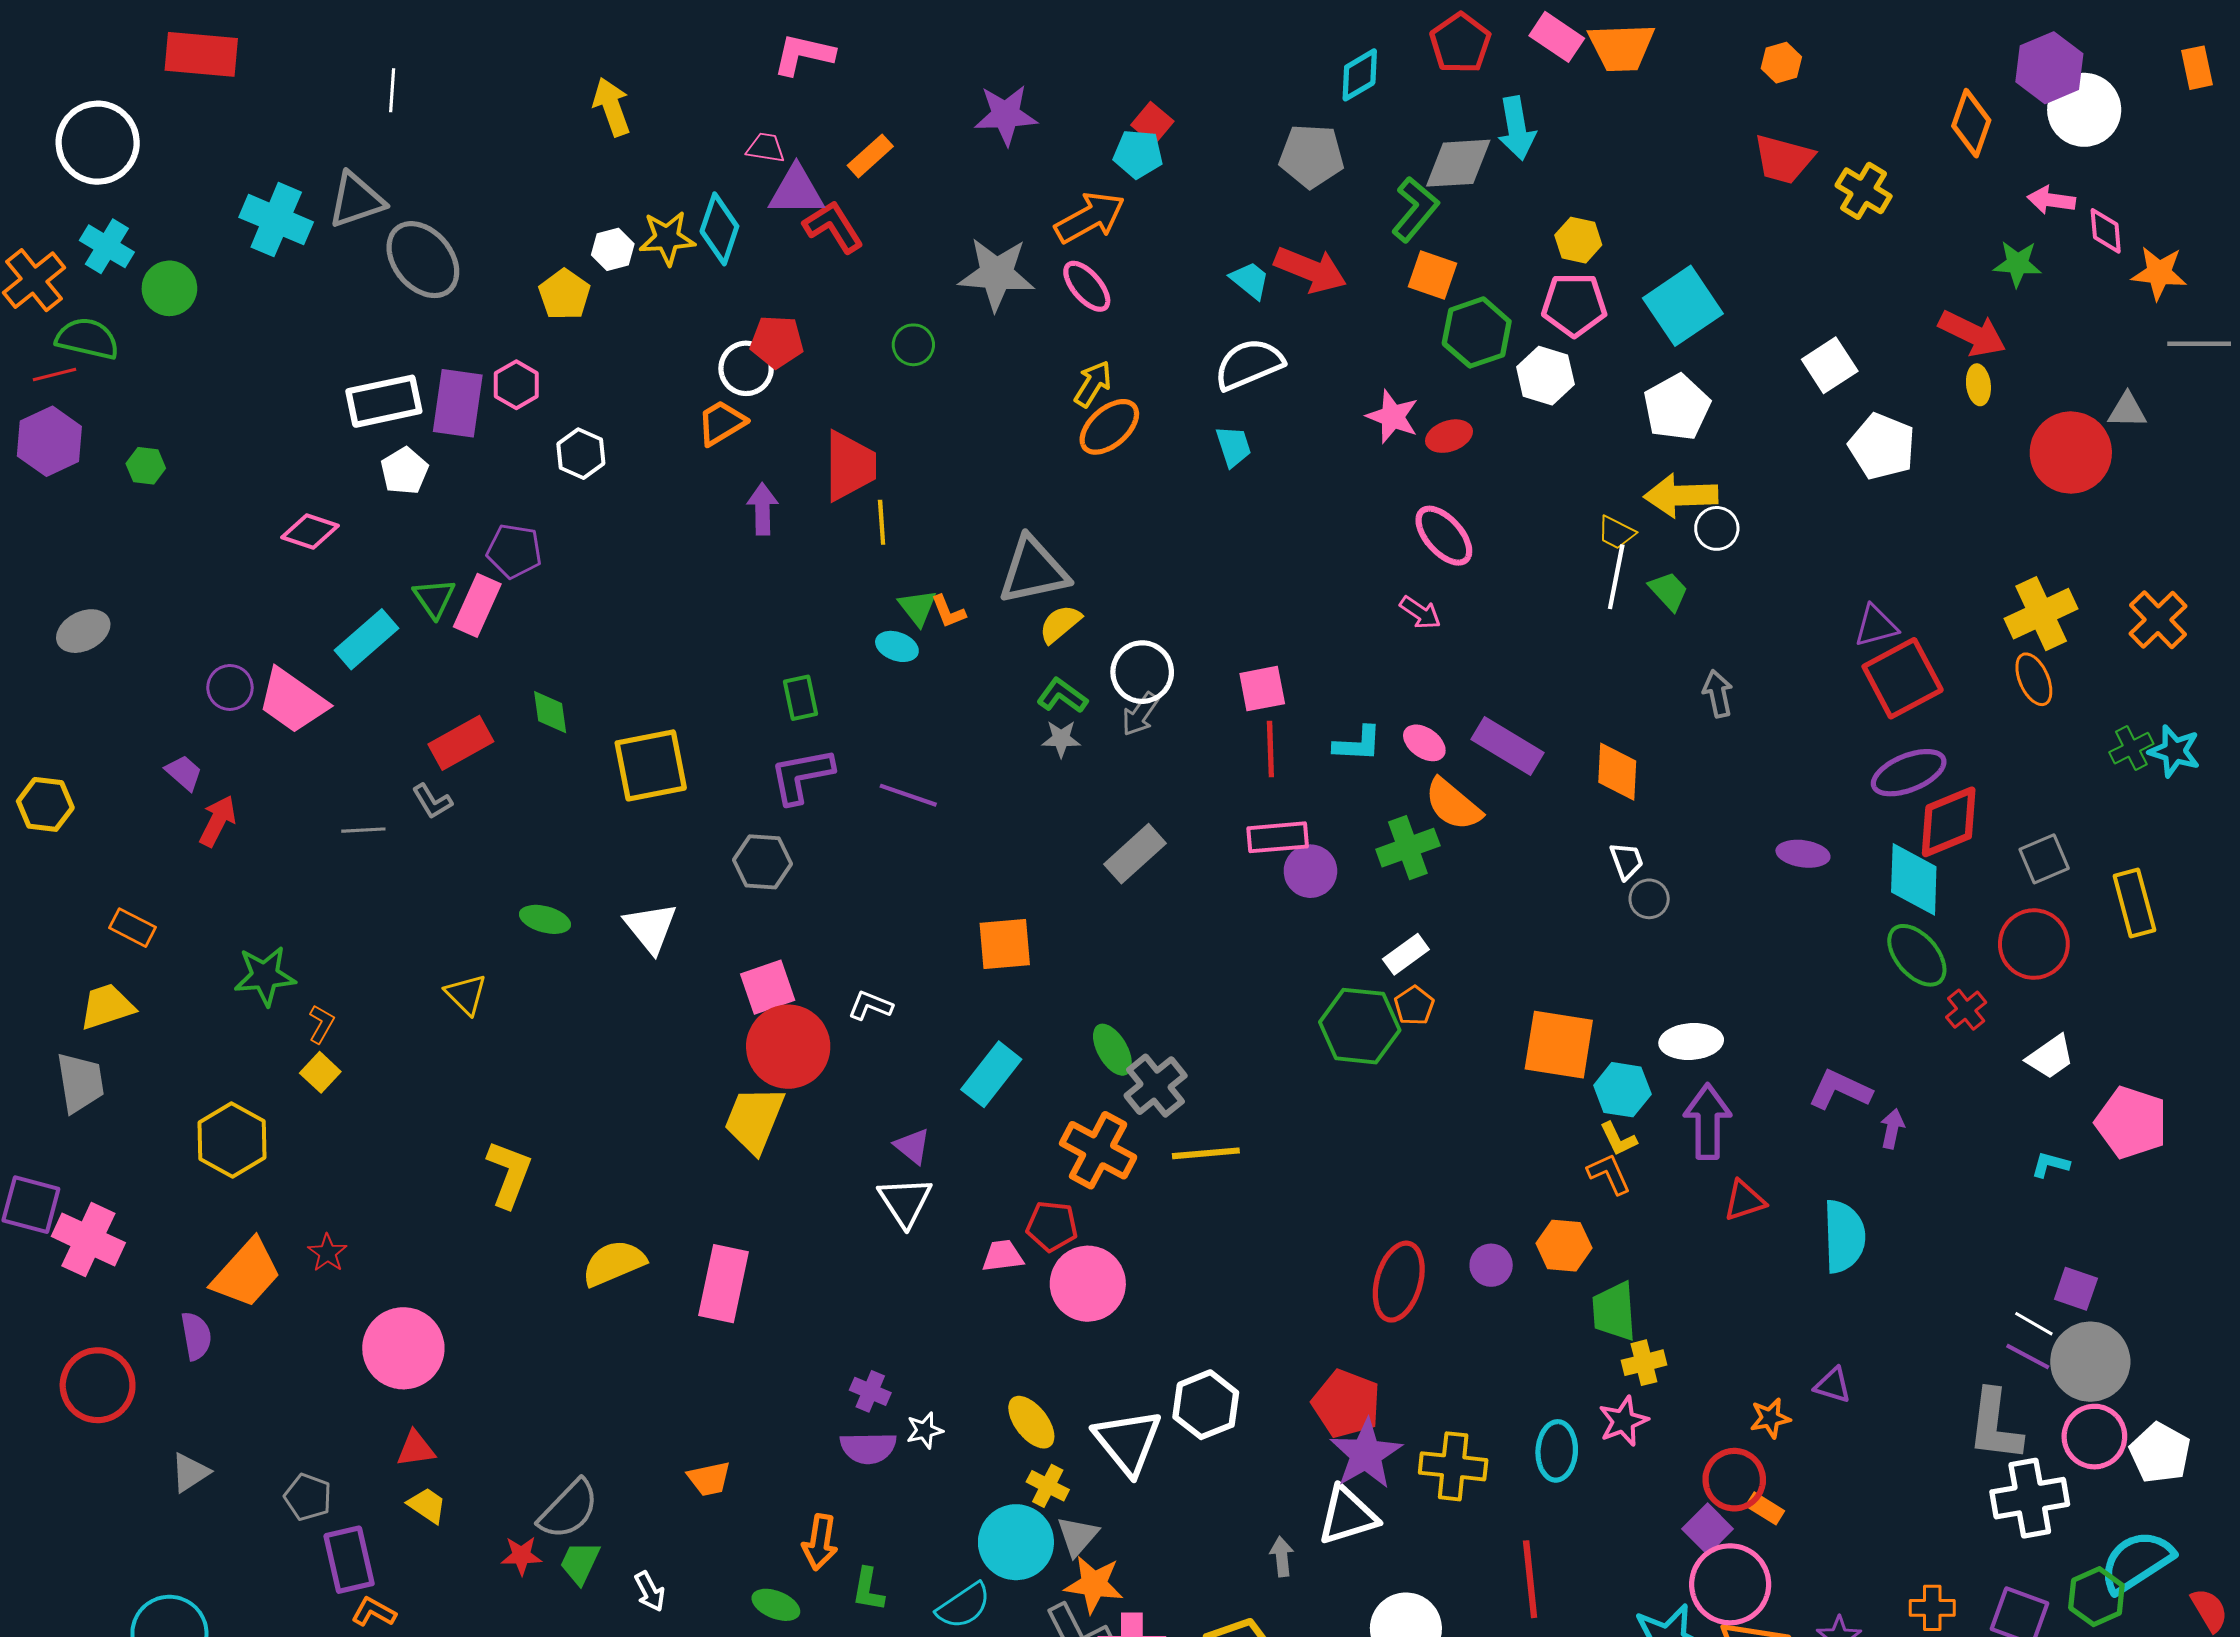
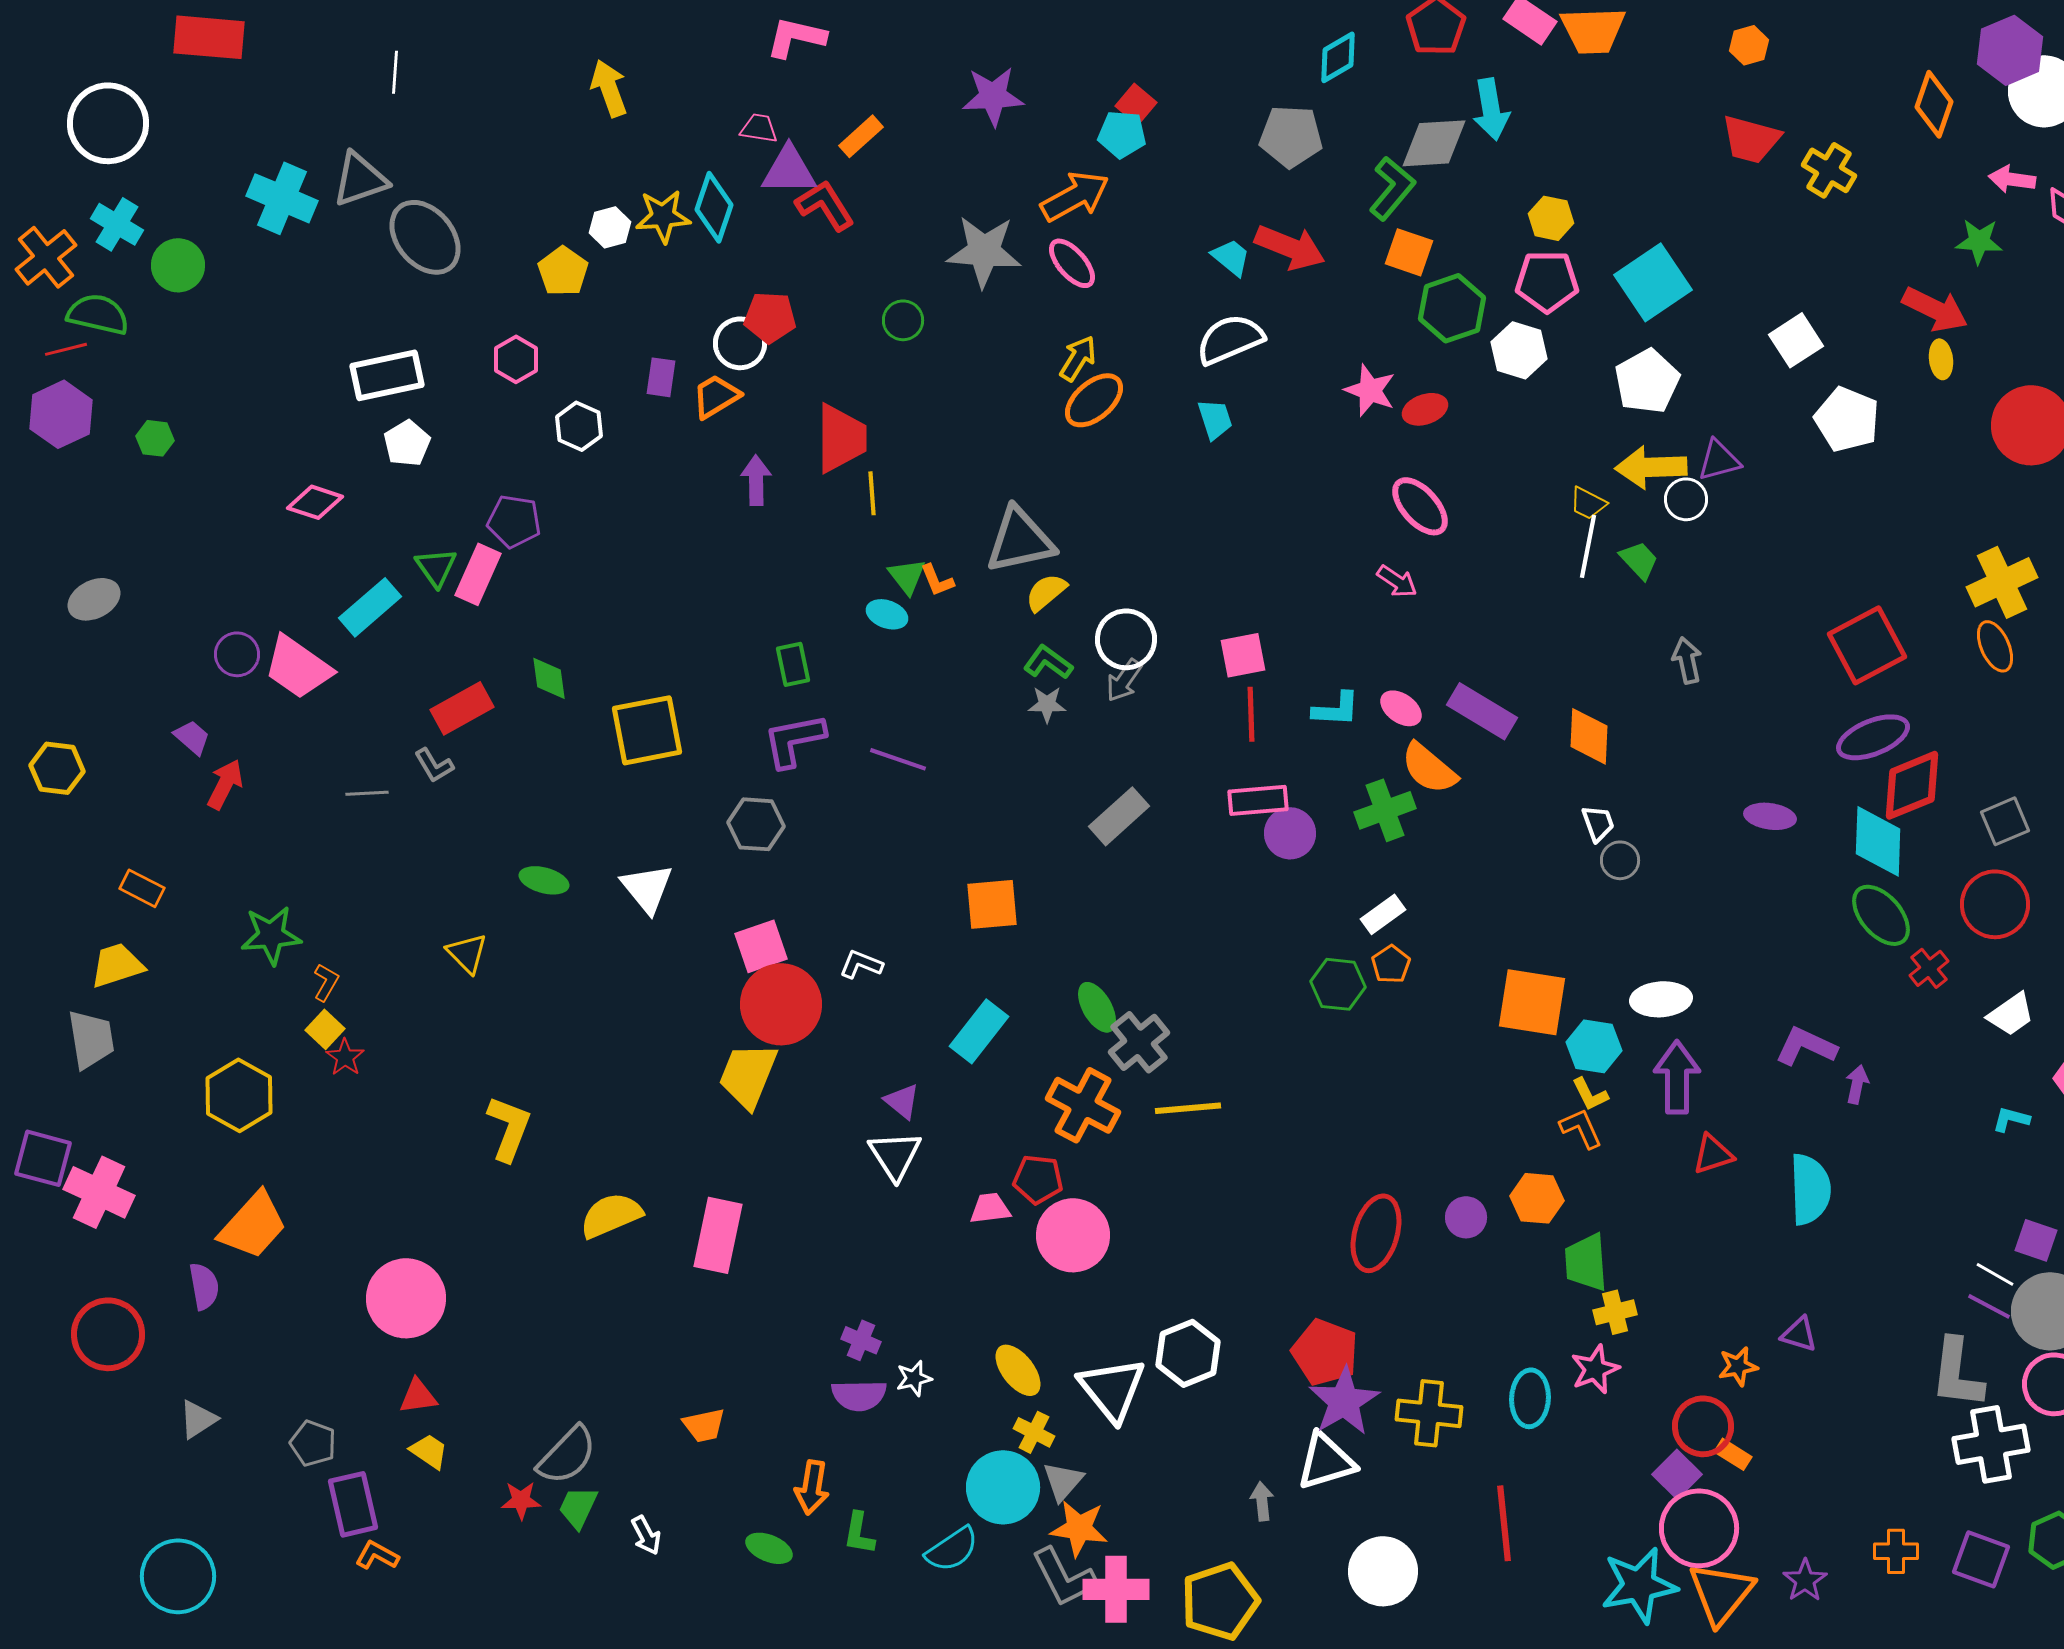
purple rectangle: (458, 403) -> (661, 377), moved, size x0.6
purple triangle: (1876, 626) -> (1719, 460), moved
green hexagon: (1360, 1026) -> (1338, 984), size x0.7
red star: (327, 1253) -> (345, 1057), moved

